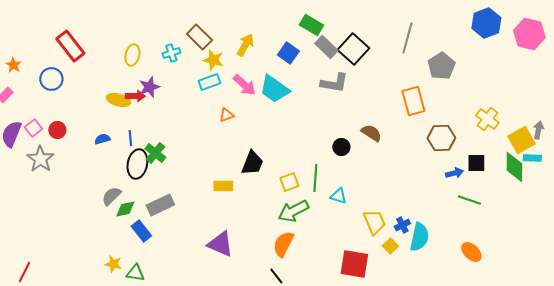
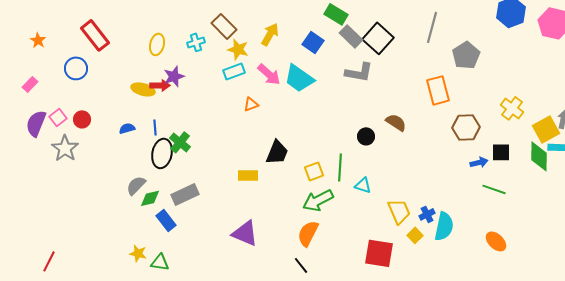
orange star: (13, 65) -> (38, 40), moved

